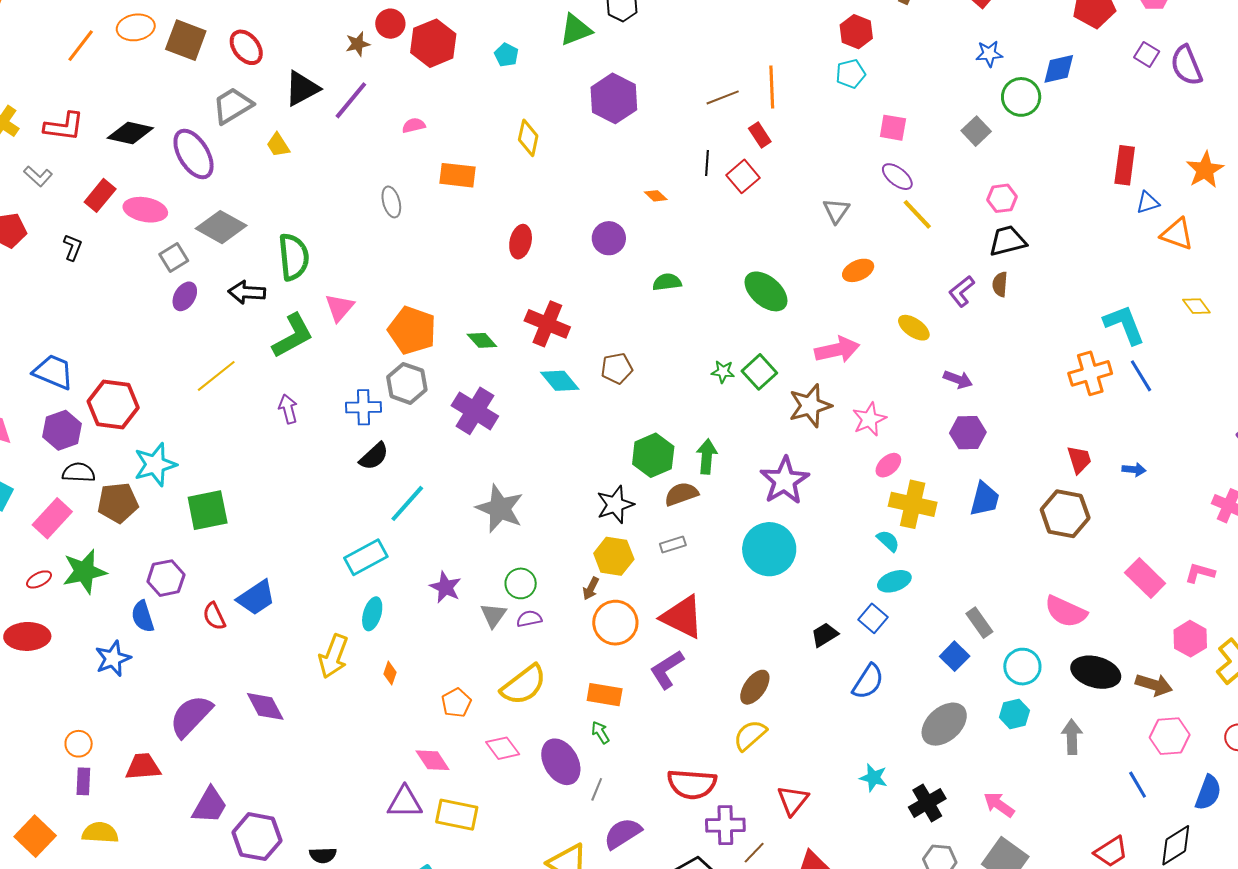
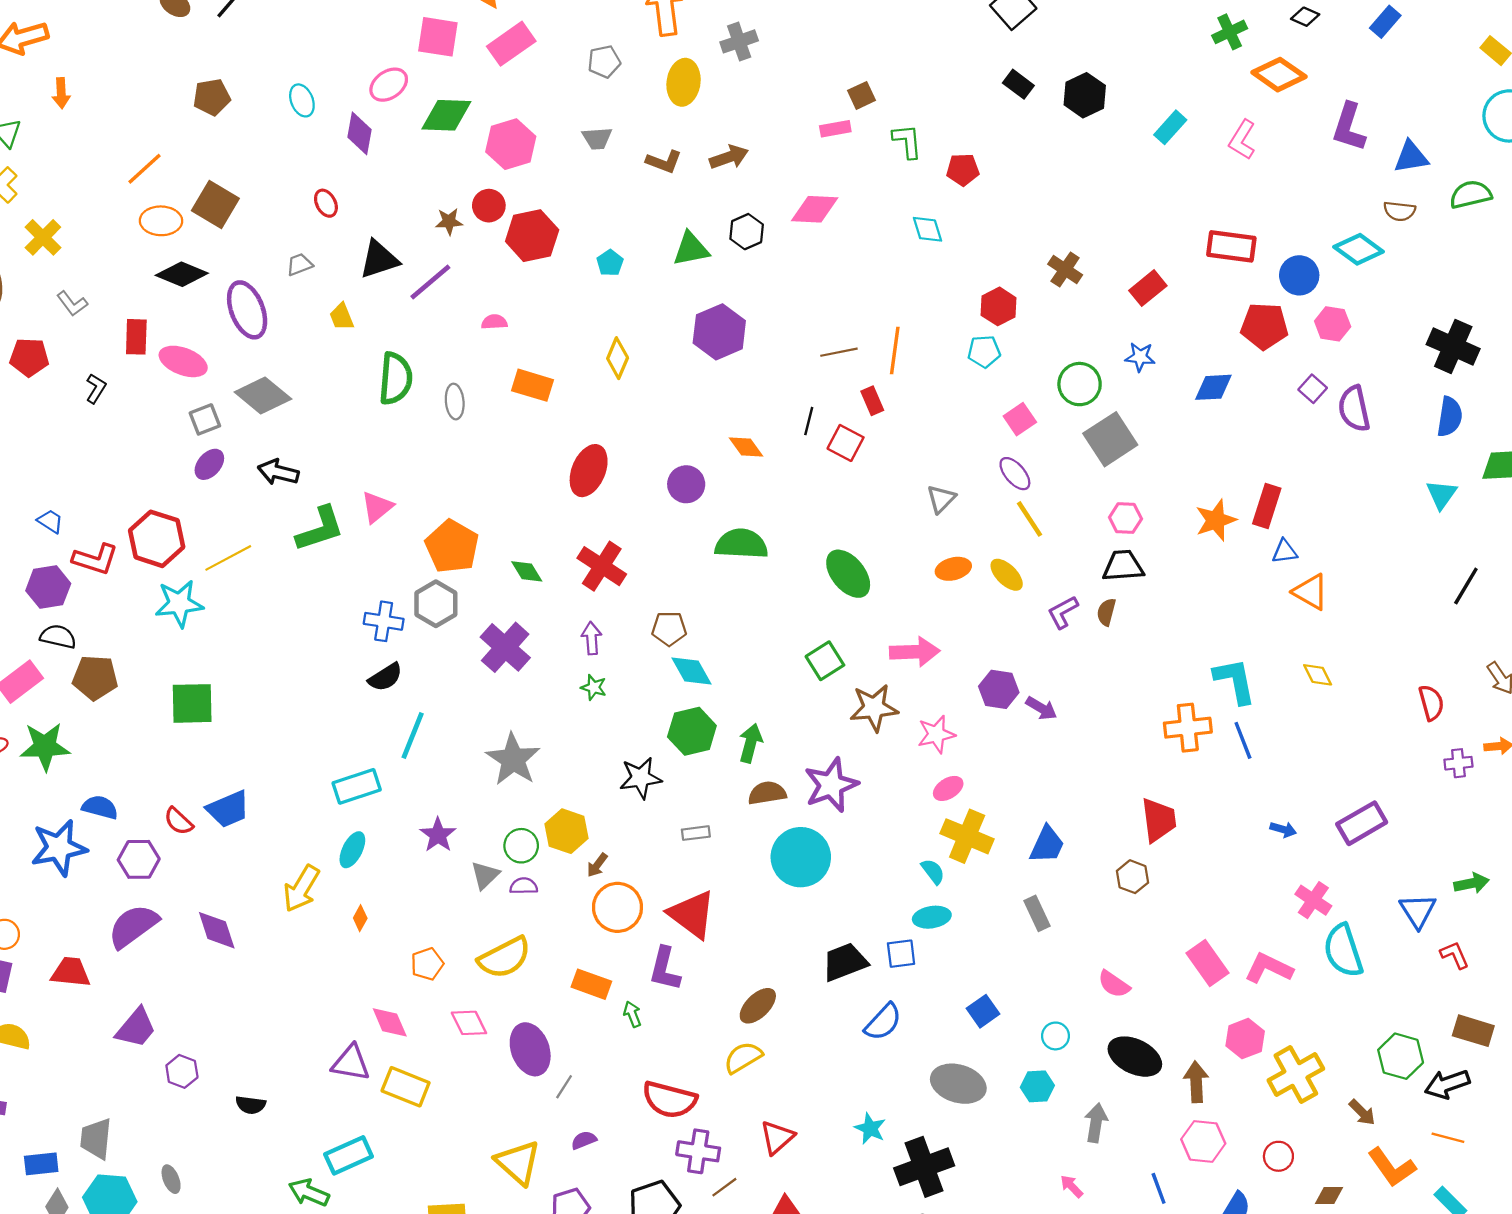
orange ellipse: (136, 27) -> (161, 221), moved
brown square: (186, 40) -> (215, 205), moved
red ellipse: (246, 47) -> (326, 203), size x0.7
green circle: (1021, 97) -> (1080, 384), moved
gray trapezoid: (233, 106) -> (300, 264), size x0.6
red L-shape: (64, 126) -> (95, 559), moved
pink square: (893, 128) -> (1020, 419), turned 36
gray square: (976, 131) -> (1110, 439), size x1.6
orange star: (1205, 170) -> (1216, 520), moved
red square: (743, 176) -> (846, 443), turned -32
red rectangle: (100, 195) -> (136, 337), turned -48
orange diamond: (656, 196) -> (746, 447), size x1.4
red ellipse: (521, 242) -> (589, 471), size x1.4
green semicircle: (294, 257) -> (396, 379), moved
green semicircle: (667, 282) -> (741, 544), size x1.6
yellow ellipse: (914, 328) -> (1007, 575), moved
blue trapezoid: (53, 372) -> (50, 521), size x0.6
green star: (723, 372) -> (594, 687), moved
cyan diamond: (560, 381) -> (692, 671), moved
red hexagon: (113, 404) -> (157, 539), moved
purple arrow: (288, 409) -> (592, 638), moved
purple hexagon: (968, 433) -> (999, 689), moved
red trapezoid: (1079, 459) -> (1159, 820), size x1.4
cyan star: (155, 465) -> (179, 603), moved
blue arrow: (1134, 470) -> (1283, 829), moved
brown semicircle: (681, 494) -> (767, 793), moved
cyan line: (407, 503) -> (413, 735), turned -30
brown hexagon: (1065, 514) -> (1132, 877), size x0.6
yellow hexagon: (614, 556) -> (567, 831), moved
pink L-shape: (1200, 573) -> (1269, 968), size x1.4
purple hexagon: (166, 578) -> (139, 859), moved
pink semicircle: (1066, 612) -> (1114, 984), size x0.7
blue semicircle: (143, 616) -> (100, 807), turned 112
red semicircle: (214, 616) -> (179, 821), turned -32
blue square: (873, 618) -> (901, 954), turned 32
gray rectangle: (979, 623) -> (1037, 913), moved
black trapezoid: (825, 635) -> (845, 962), size x1.5
blue star: (113, 659) -> (59, 848), size x1.4
cyan circle: (1022, 667) -> (1055, 1036), size x0.7
purple L-shape: (667, 669) -> (665, 969), turned -54
brown arrow: (1154, 685) -> (1196, 1082), turned -120
gray ellipse: (944, 724) -> (958, 1084), turned 48
green arrow: (600, 732) -> (632, 1014), moved
black cross: (927, 803) -> (924, 1167), size x1.4
pink arrow: (999, 805) -> (1072, 1186), moved, size x0.7
purple semicircle: (623, 833) -> (584, 1140), size x0.6
purple hexagon: (257, 837) -> (182, 1071), size x0.6

